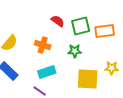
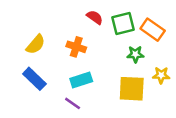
orange rectangle: (105, 31) -> (153, 30), turned 42
green star: (75, 51) -> (135, 54), moved

